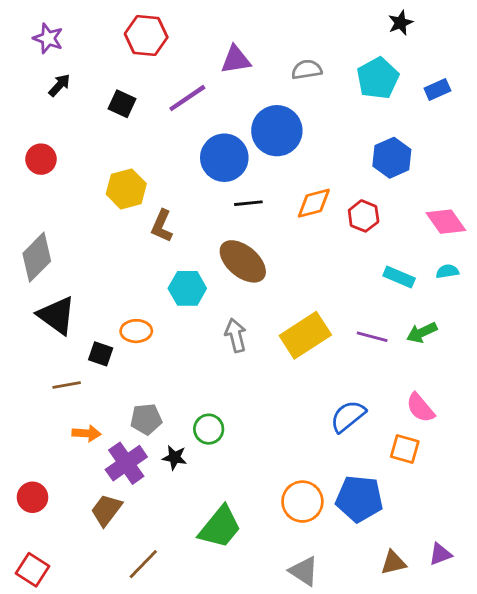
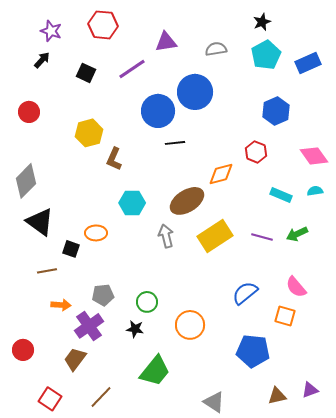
black star: (400, 23) -> (262, 22), moved
purple star: (48, 38) -> (51, 31), moved
blue rectangle: (437, 90) -> (308, 63), size x1.4
orange diamond: (314, 203) -> (221, 174), moved
brown ellipse: (243, 261) -> (187, 201), moved, turned -72
black star: (175, 457) -> (135, 329), moved
orange circle: (302, 502) -> (190, 325), moved
red square: (32, 570) -> (50, 399), moved

